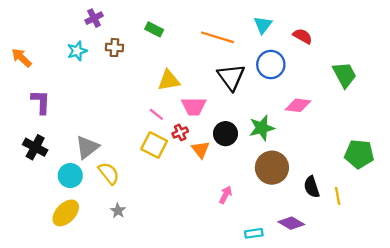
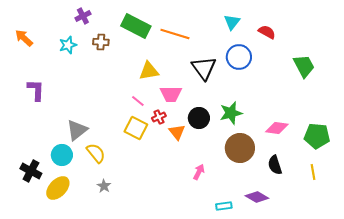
green rectangle: (154, 29) -> (136, 26), size x1.8
orange line: (218, 37) -> (175, 34), moved
orange arrow: (22, 58) -> (24, 38), moved
pink diamond: (298, 105) -> (277, 128), moved
black cross: (35, 147) -> (31, 171), moved
yellow line: (338, 196) -> (313, 172), moved

